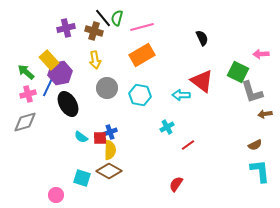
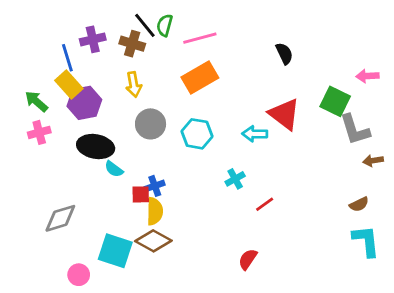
blue line: (48, 87) -> (67, 58), moved, turned -42
black ellipse: (68, 104) -> (96, 146), turned -50
gray diamond: (25, 122) -> (60, 218), moved
cyan semicircle: (81, 137) -> (114, 169), moved
cyan square: (82, 178) -> (115, 251), size x1.4

